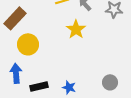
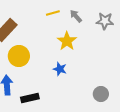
blue star: (69, 87) -> (60, 69), moved

